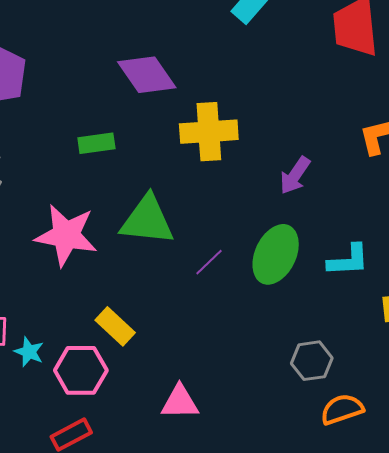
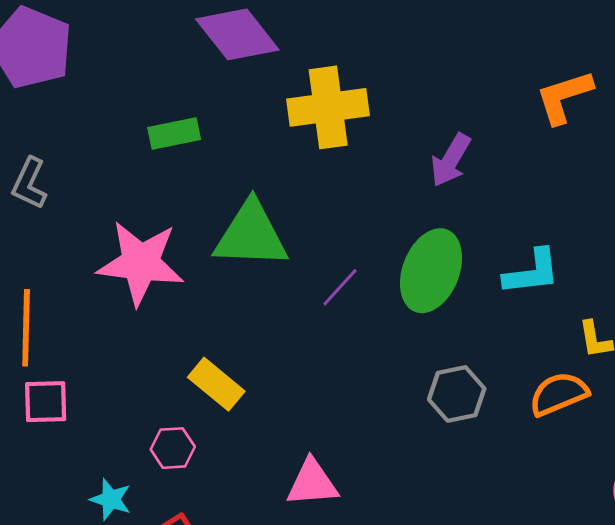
cyan star: (29, 352) -> (111, 499), moved
gray hexagon: (312, 361) -> (457, 394), moved
pink hexagon: (81, 370) -> (173, 448), size x0.6
orange semicircle: (342, 409) -> (559, 394), moved

